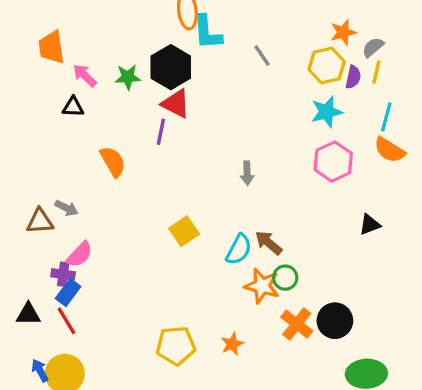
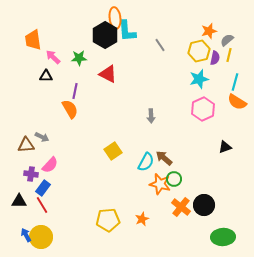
black hexagon: (171, 67) -> (105, 35), moved
purple line: (161, 132) -> (75, 91), moved
purple cross: (63, 274) -> (31, 174), moved

